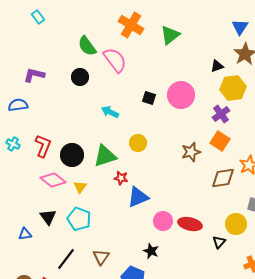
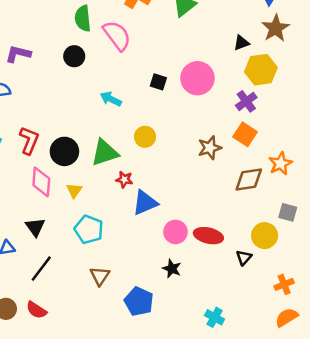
green semicircle: (87, 46) -> (83, 18), turned 30
pink diamond: (53, 180) -> (41, 182), turned 55
cyan pentagon: (79, 219) -> (89, 230), moved
black star: (151, 251) -> (172, 269), moved
black line: (66, 259) -> (41, 269), moved

